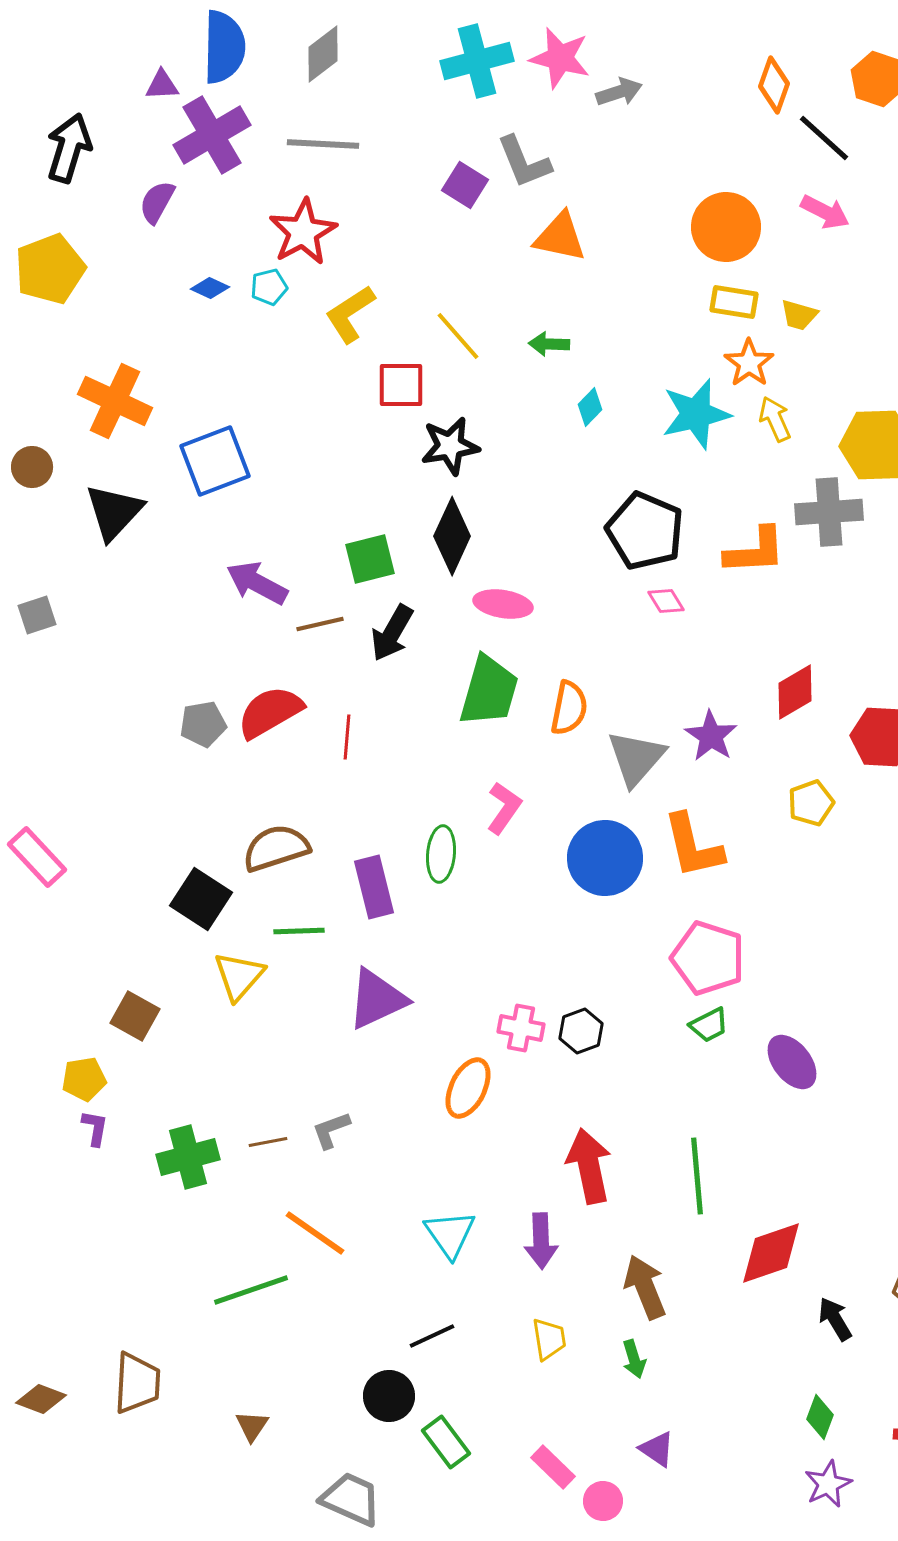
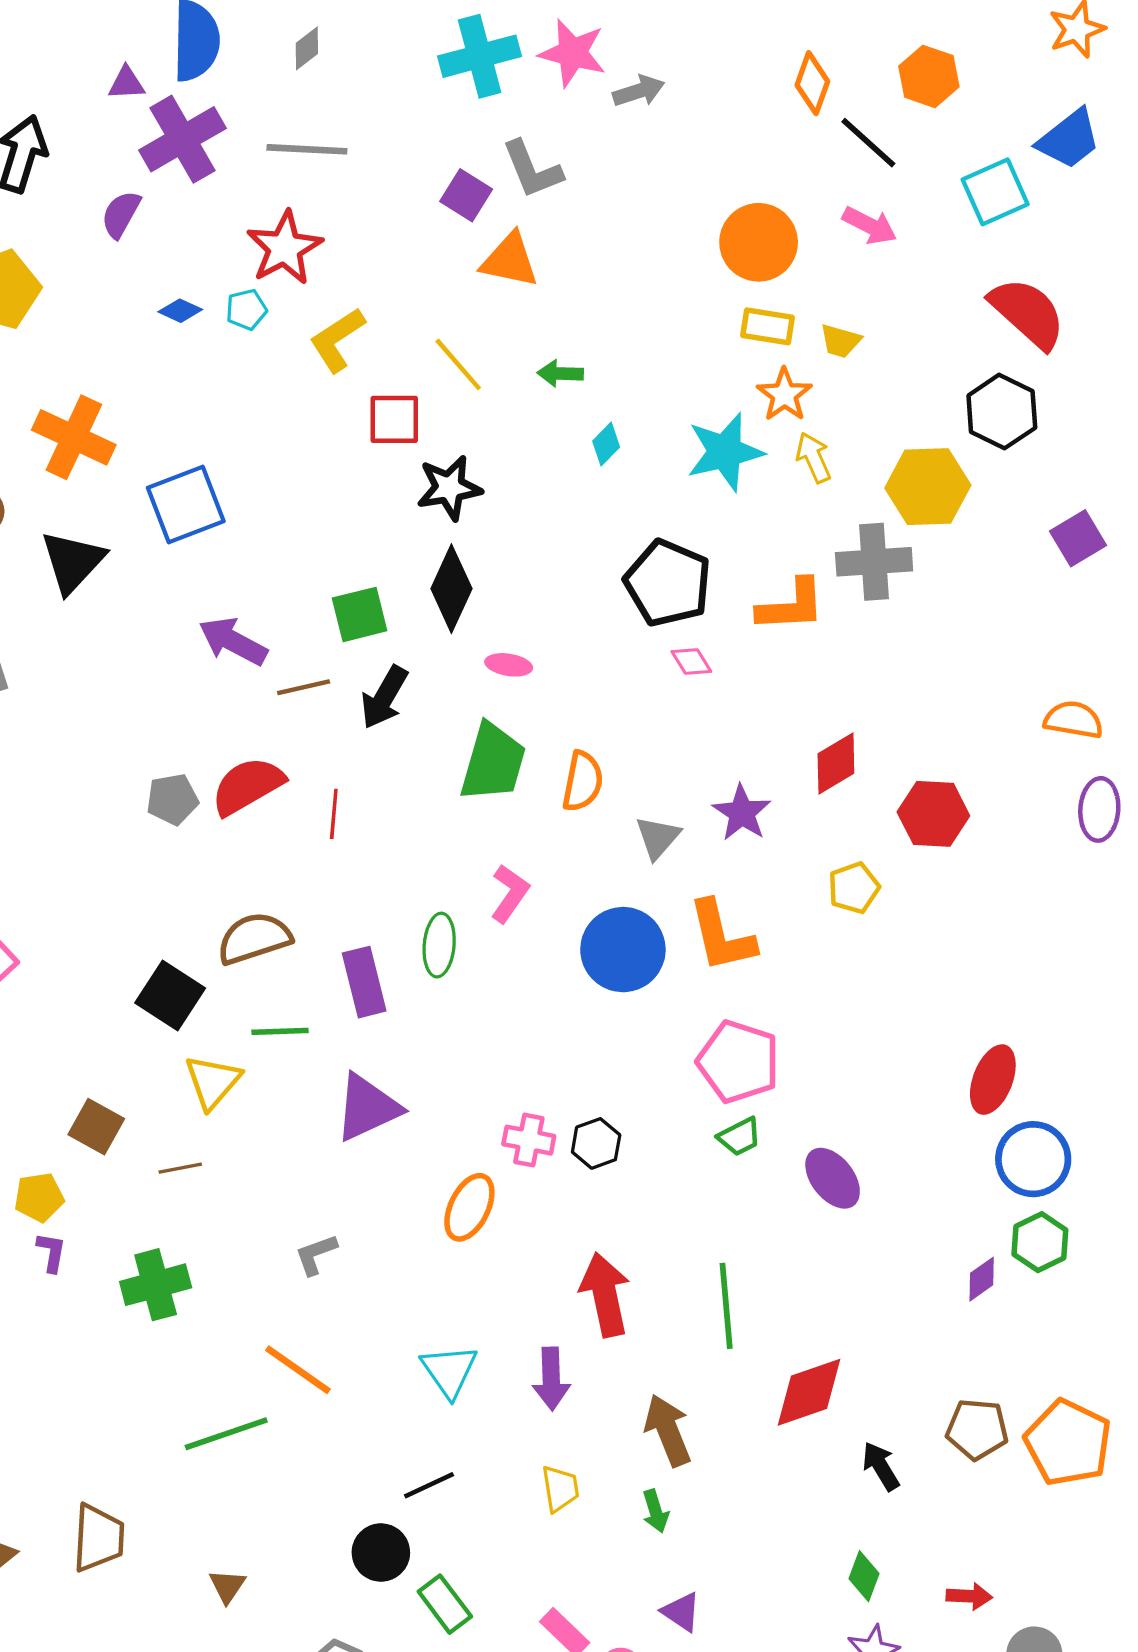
gray diamond: (323, 54) -> (307, 48), size x0.7
orange triangle: (560, 237) -> (510, 260), moved
pink ellipse: (503, 604) -> (509, 665), size x0.7
gray triangle: (636, 758) -> (658, 837), size x0.7
brown line: (268, 1142) -> (180, 1168), moved

